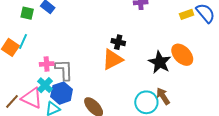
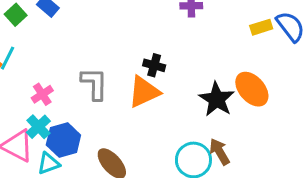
green square: (27, 13) -> (16, 15), turned 32
pink cross: (47, 64) -> (42, 94), turned -32
gray L-shape: (64, 70) -> (94, 84), moved

